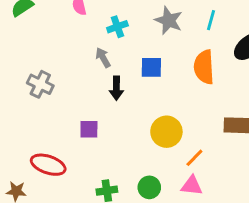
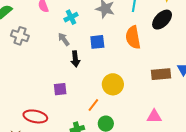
gray cross: (40, 84) -> (20, 36), moved
orange line: (194, 158) -> (93, 105), moved
pink triangle: (192, 186) -> (154, 116), moved

